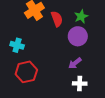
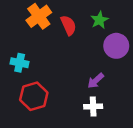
purple circle: (78, 36) -> (116, 46), moved
white cross: (80, 84) -> (93, 106), moved

